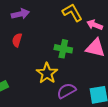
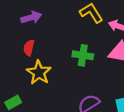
yellow star: (47, 73) -> (39, 73), moved

